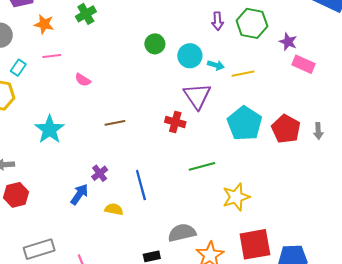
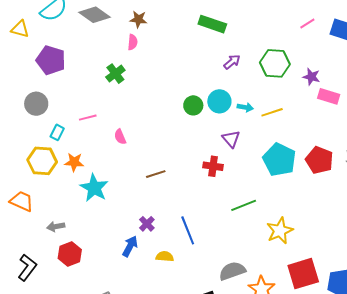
purple arrow: (218, 21) -> (232, 62), moved, turned -120
orange star: (44, 24) -> (74, 162), moved
green circle: (155, 44) -> (193, 105), moved
pink semicircle: (83, 80) -> (120, 137), turned 42
purple triangle: (197, 96) -> (231, 139), size x0.7

